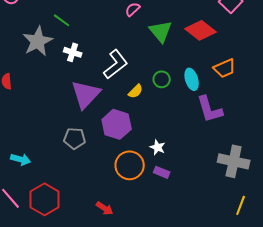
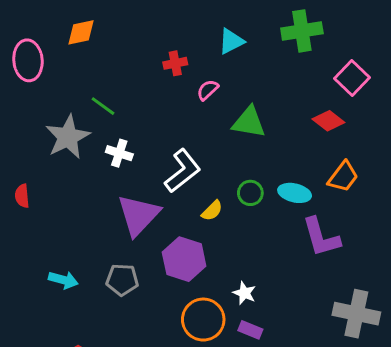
red diamond: (201, 30) -> (328, 121), moved, size x0.7
green triangle: (161, 31) -> (249, 122), turned -40
orange trapezoid: (225, 68) -> (343, 177), turned -30
cyan ellipse: (192, 79) -> (295, 193), turned -60
cyan arrow: (21, 159) -> (63, 280), moved

